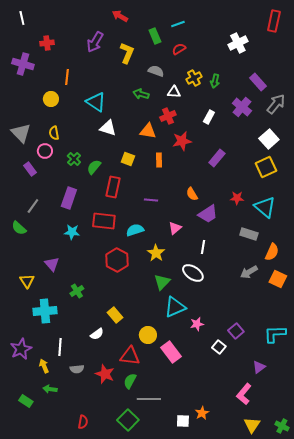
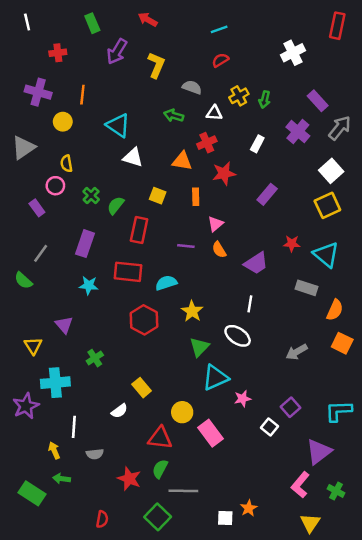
green rectangle: (155, 36) -> (92, 23), moved
purple cross: (23, 64) -> (38, 92), moved
gray triangle: (21, 133) -> (23, 148), moved, turned 40
orange semicircle: (192, 194) -> (219, 250), moved
pink triangle: (175, 228) -> (215, 224), moved
gray arrow: (249, 272) -> (297, 352), moved
purple star: (21, 349) -> (26, 406), moved
purple triangle: (259, 367) -> (319, 452), size x1.6
red star: (105, 374) -> (129, 479), moved
green rectangle: (26, 401) -> (32, 493), size x1.5
green cross: (282, 426) -> (336, 491), moved

